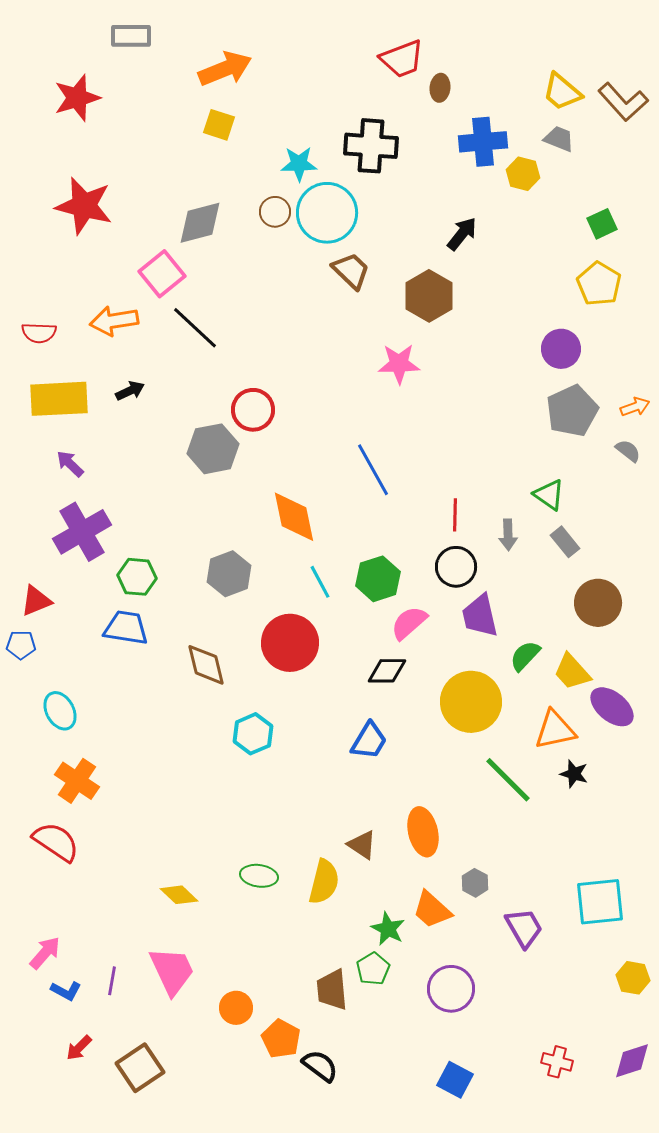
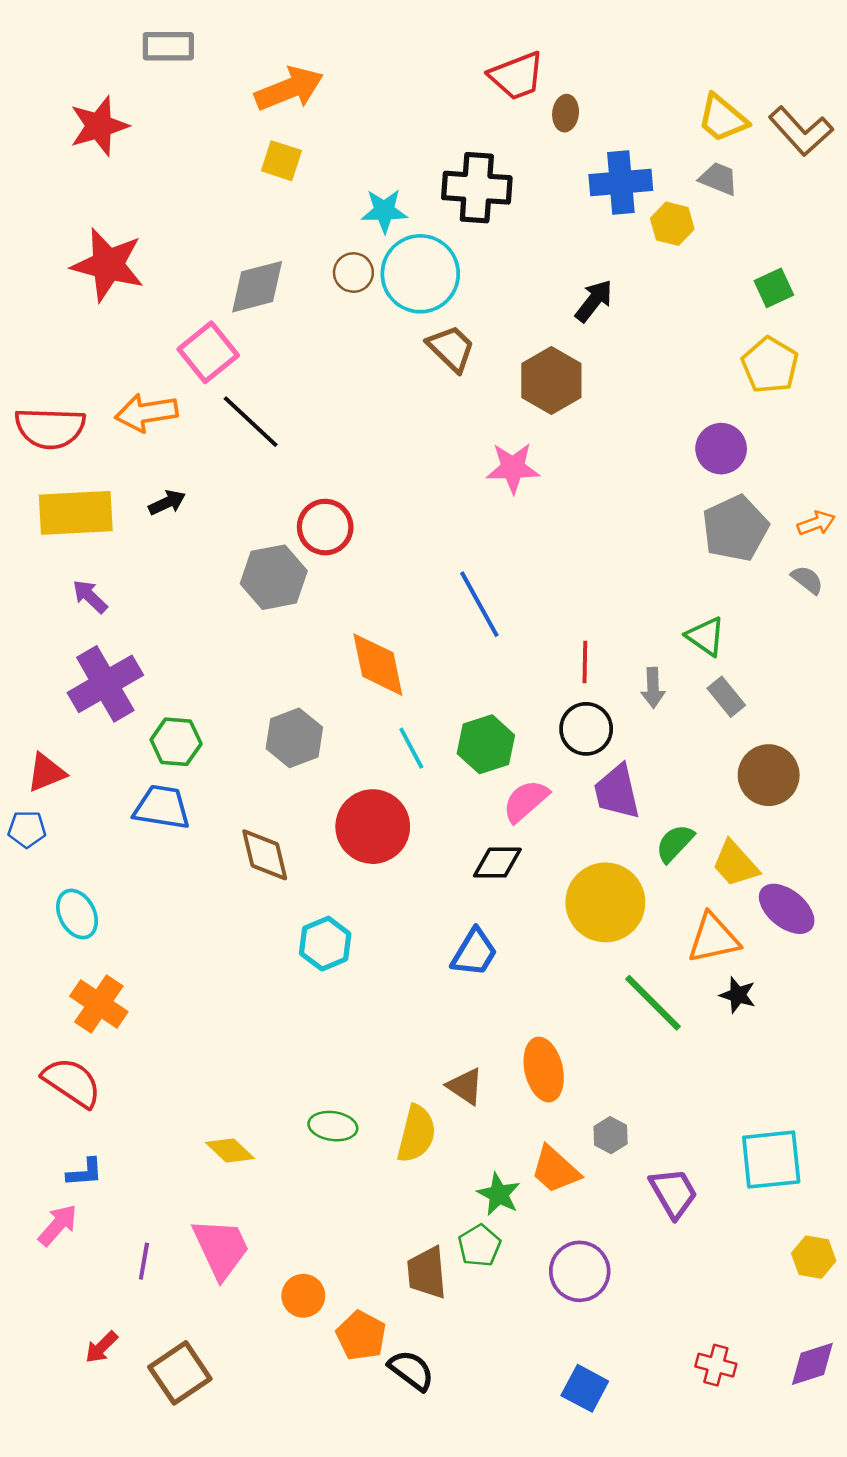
red semicircle: (39, 333) -> (50, 428), size x1.6
blue L-shape: (66, 991) -> (85, 1172), moved, turned -32

